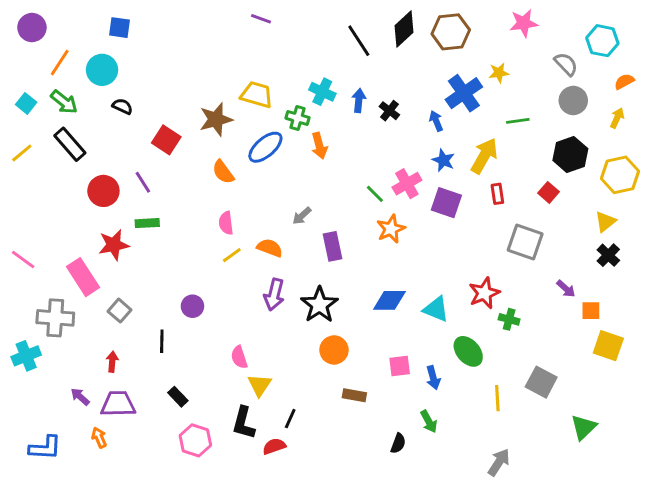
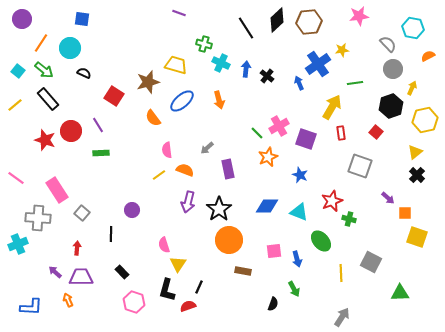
green cross: (298, 118) -> (204, 44), moved
yellow arrow: (617, 118) -> (412, 88), moved
blue star: (443, 160) -> (300, 175), moved
pink semicircle: (226, 223) -> (167, 150), moved
red star: (114, 245) -> (45, 140), moved, turned 30
orange circle: (334, 350) -> (229, 240), size x1.4
green triangle: (583, 427) -> (400, 293), turned 42

